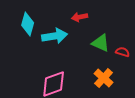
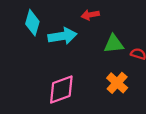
green triangle: (101, 43) -> (114, 44), turned -30

